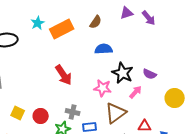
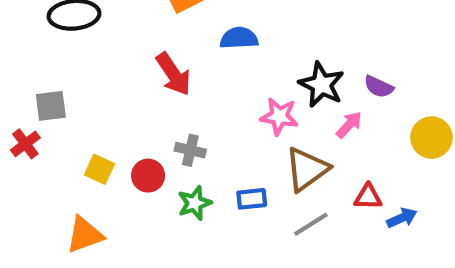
blue semicircle: (104, 49) -> (239, 38), moved
red arrow: (64, 75) -> (173, 74), moved
gray cross: (73, 112) -> (190, 150), moved

